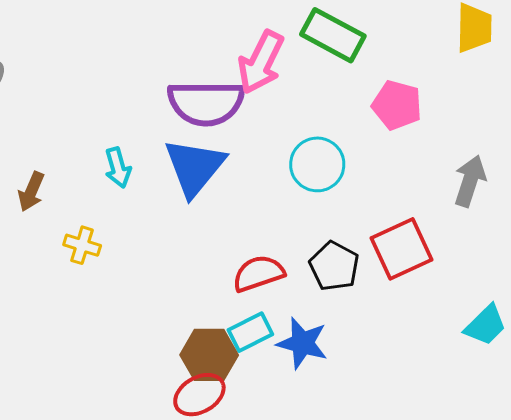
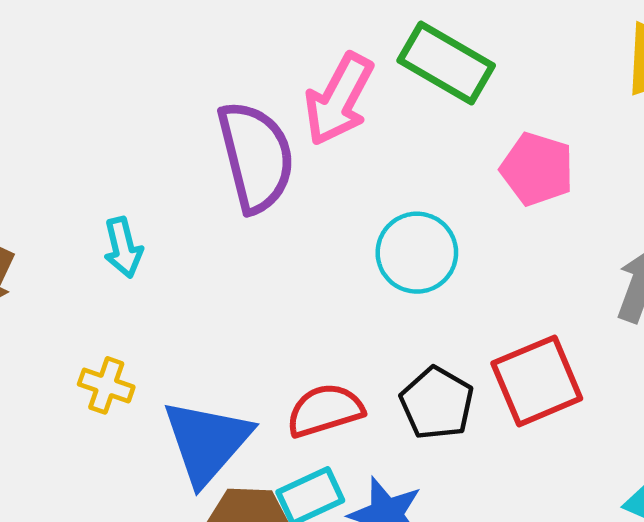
purple semicircle: (206, 103) -> (256, 157), turned -106
blue triangle: (194, 167) -> (207, 442), moved
yellow cross: (82, 245) -> (106, 385), moved

